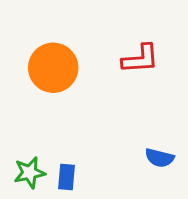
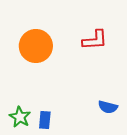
green star: (30, 173) -> (20, 117), turned -30

